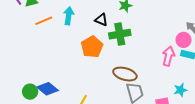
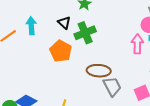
black triangle: (101, 20) -> (64, 23), turned 32

